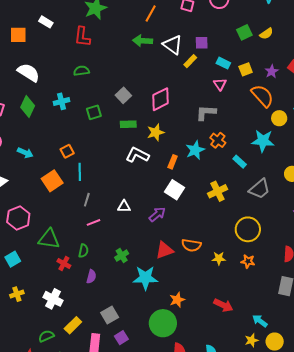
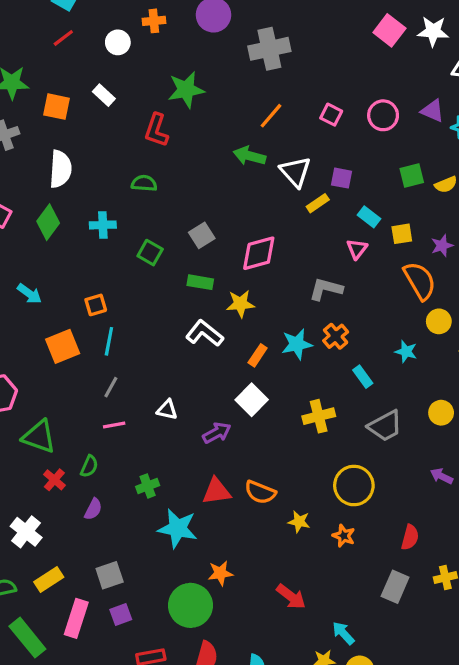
white semicircle: (29, 73) -> (60, 169), turned 50
green square: (94, 112) -> (150, 253), turned 35
cyan star: (263, 141) -> (406, 352), size x0.6

